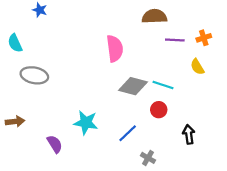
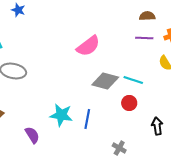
brown semicircle: (154, 16) -> (147, 16), moved, size x0.7
pink semicircle: (115, 49) -> (88, 46), turned 60
blue line: (128, 133) -> (87, 119), moved, turned -36

